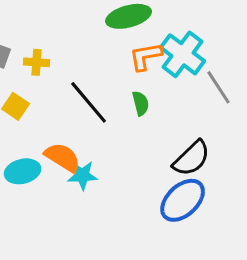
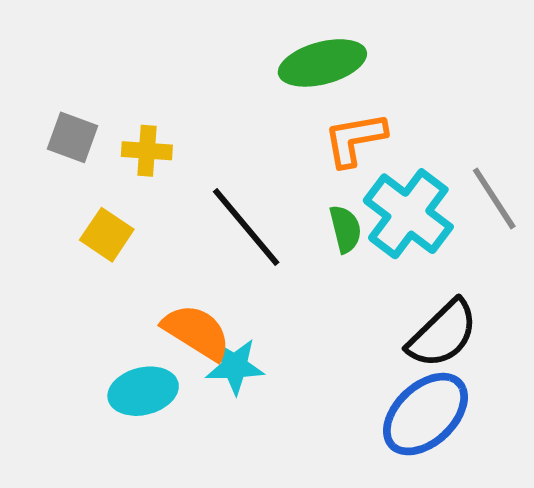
cyan cross: (183, 54) -> (408, 214), moved
cyan ellipse: (23, 171) -> (143, 391), moved

